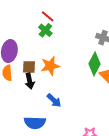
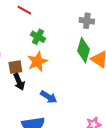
green cross: (45, 30) -> (38, 37), moved

